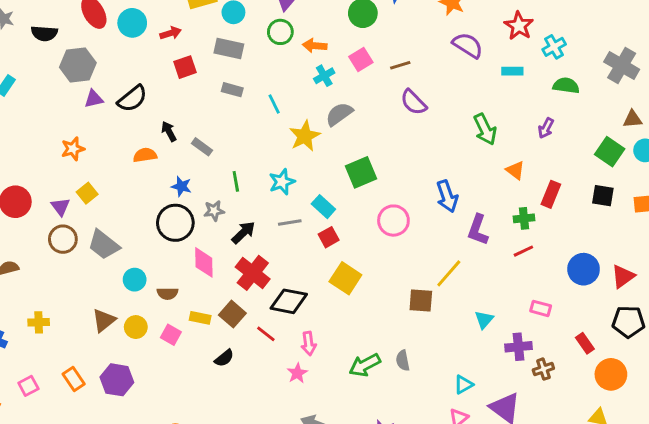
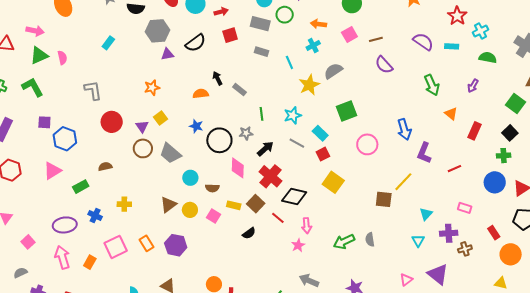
green circle: (280, 32) -> (285, 15), moved
purple semicircle: (468, 45) -> (423, 42), moved
cyan cross: (324, 76) -> (313, 45), moved
black semicircle: (132, 99) -> (196, 43), moved
blue star: (181, 186) -> (196, 126), moved
black square: (603, 196) -> (510, 133), turned 35
green cross: (524, 218) -> (504, 156), moved
gray line: (290, 222) -> (297, 143), turned 35
cyan triangle: (464, 385) -> (418, 241), moved, turned -32
pink square: (28, 386) -> (116, 247), size x1.6

